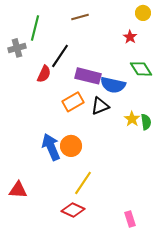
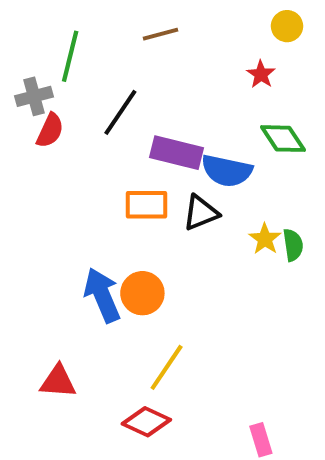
red semicircle: (44, 74) -> (50, 131), moved
orange rectangle: (73, 102) -> (146, 205), turned 30
red triangle: (18, 190) -> (58, 382), moved

